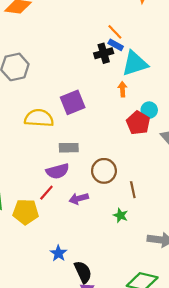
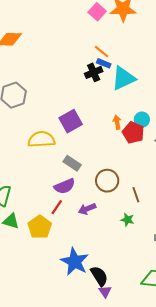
orange arrow: (123, 89) -> (117, 122), moved
gray rectangle: (69, 148) -> (72, 163), turned 42
yellow pentagon: (26, 212) -> (40, 227), turned -30
blue star: (58, 253) -> (75, 262), size x1.8

